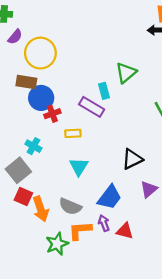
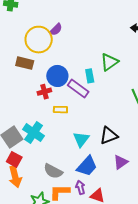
purple semicircle: (15, 37) -> (56, 29), moved
blue circle: (41, 98) -> (57, 76), moved
cyan cross: (33, 146) -> (34, 133), moved, size x1.5
cyan triangle: (79, 167) -> (81, 139), moved
orange arrow: (41, 209) -> (15, 177), moved

